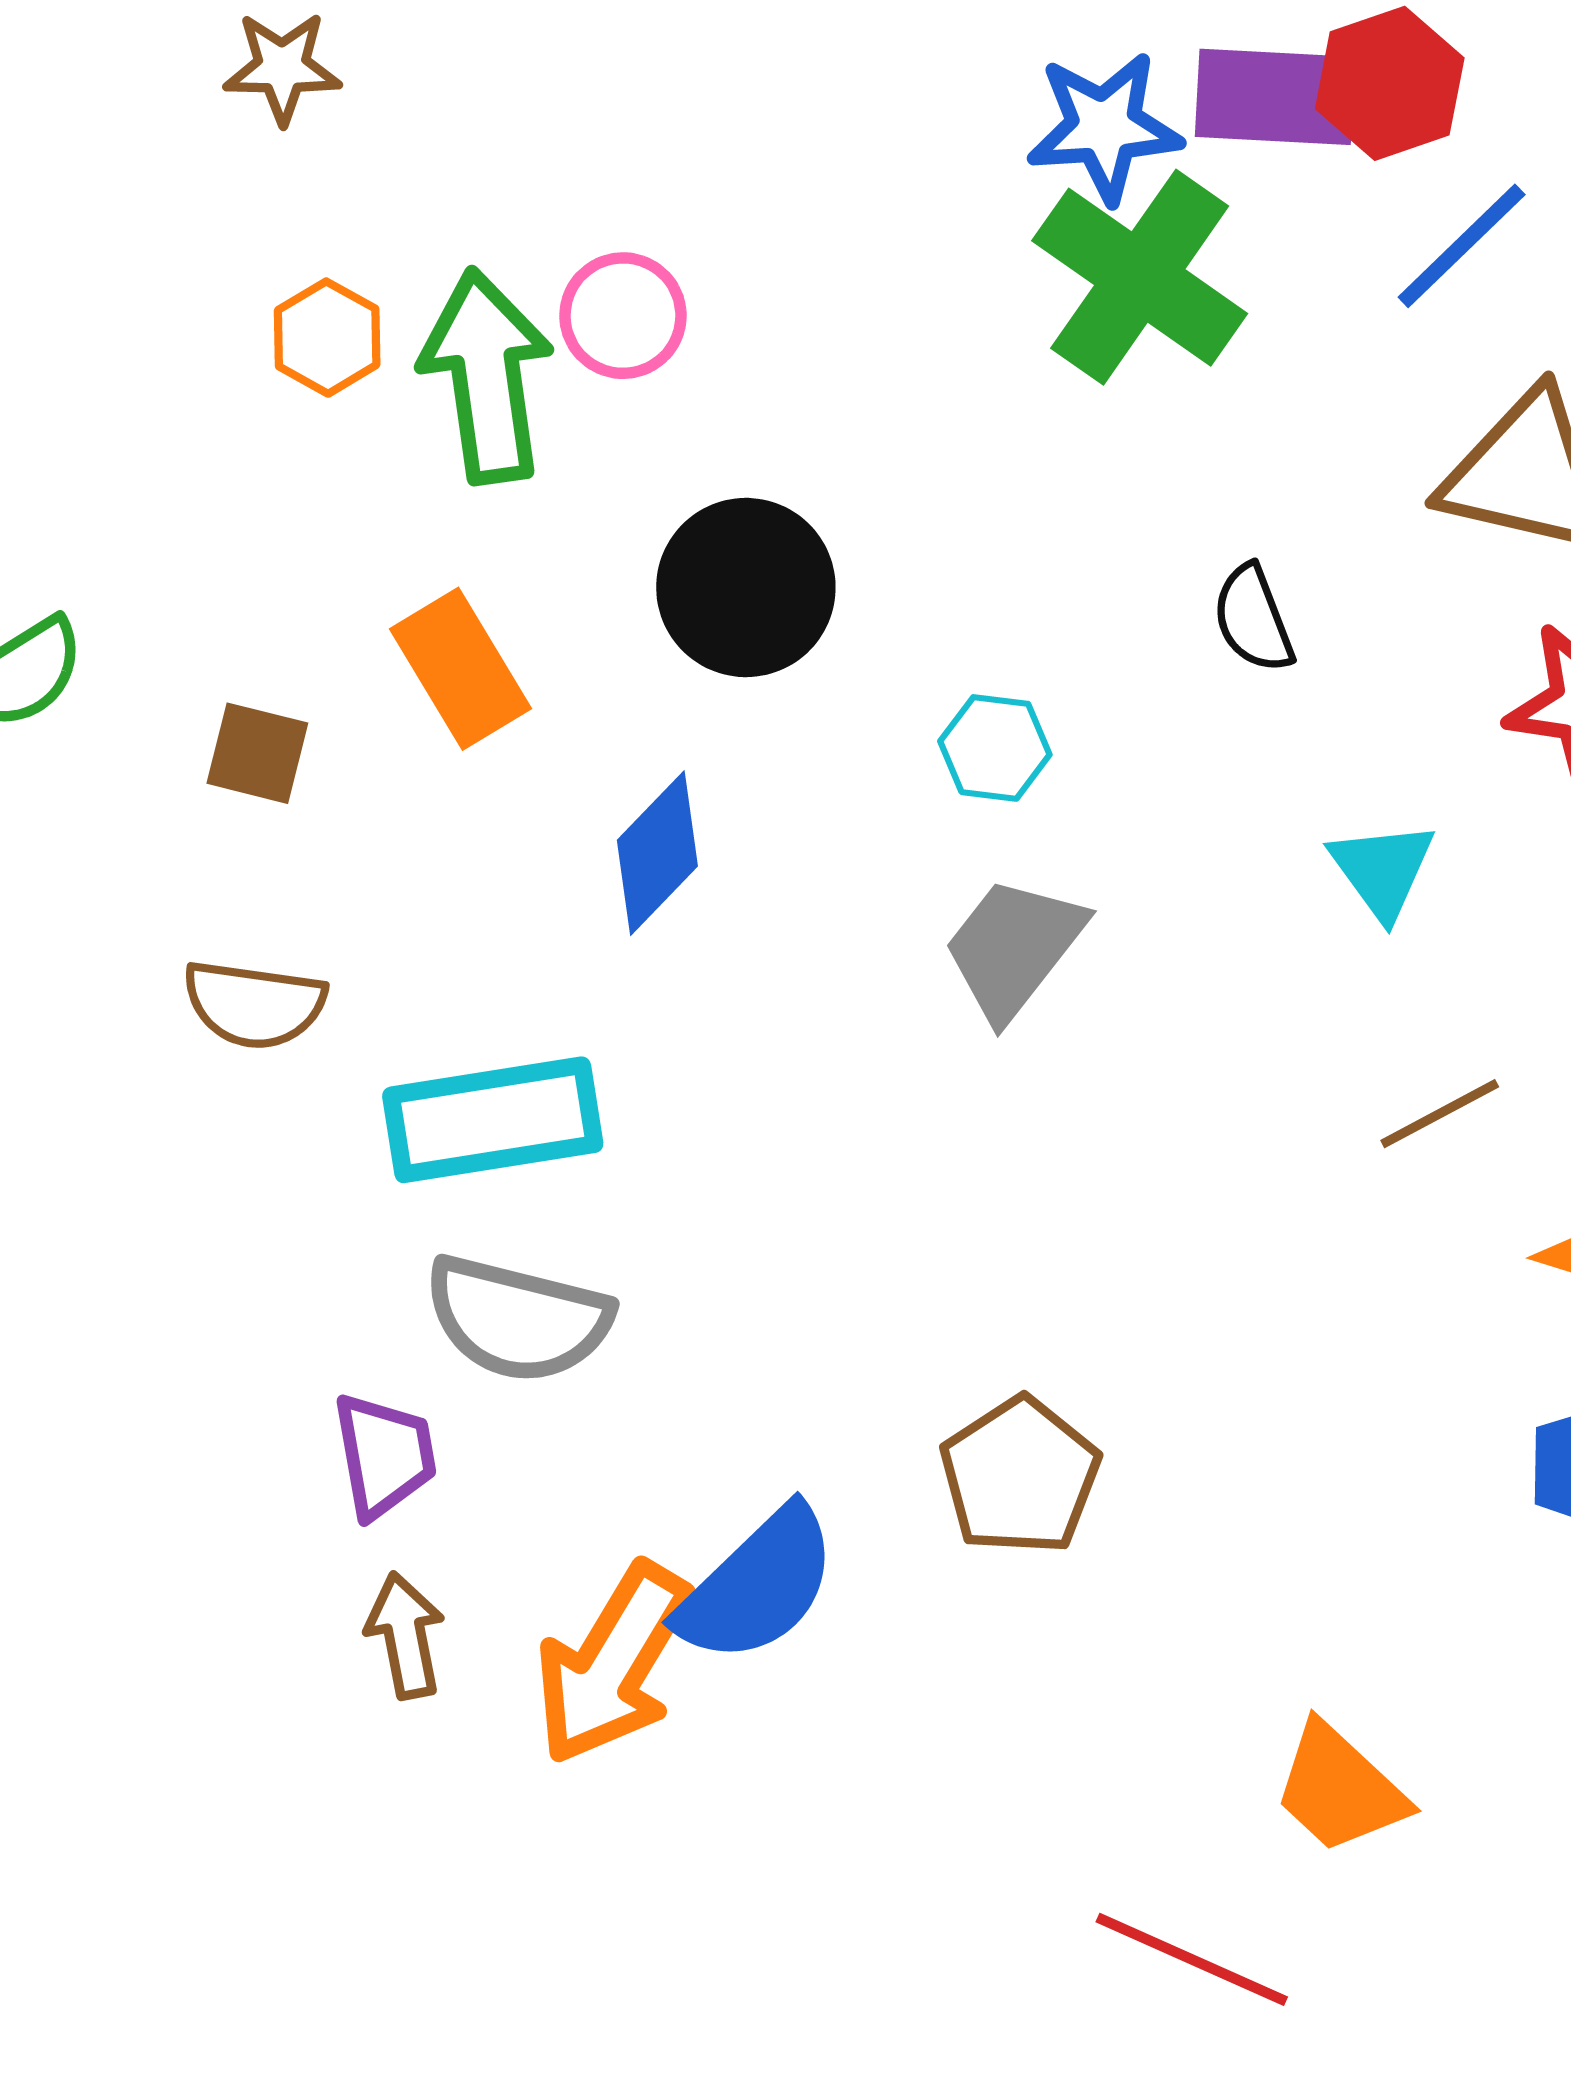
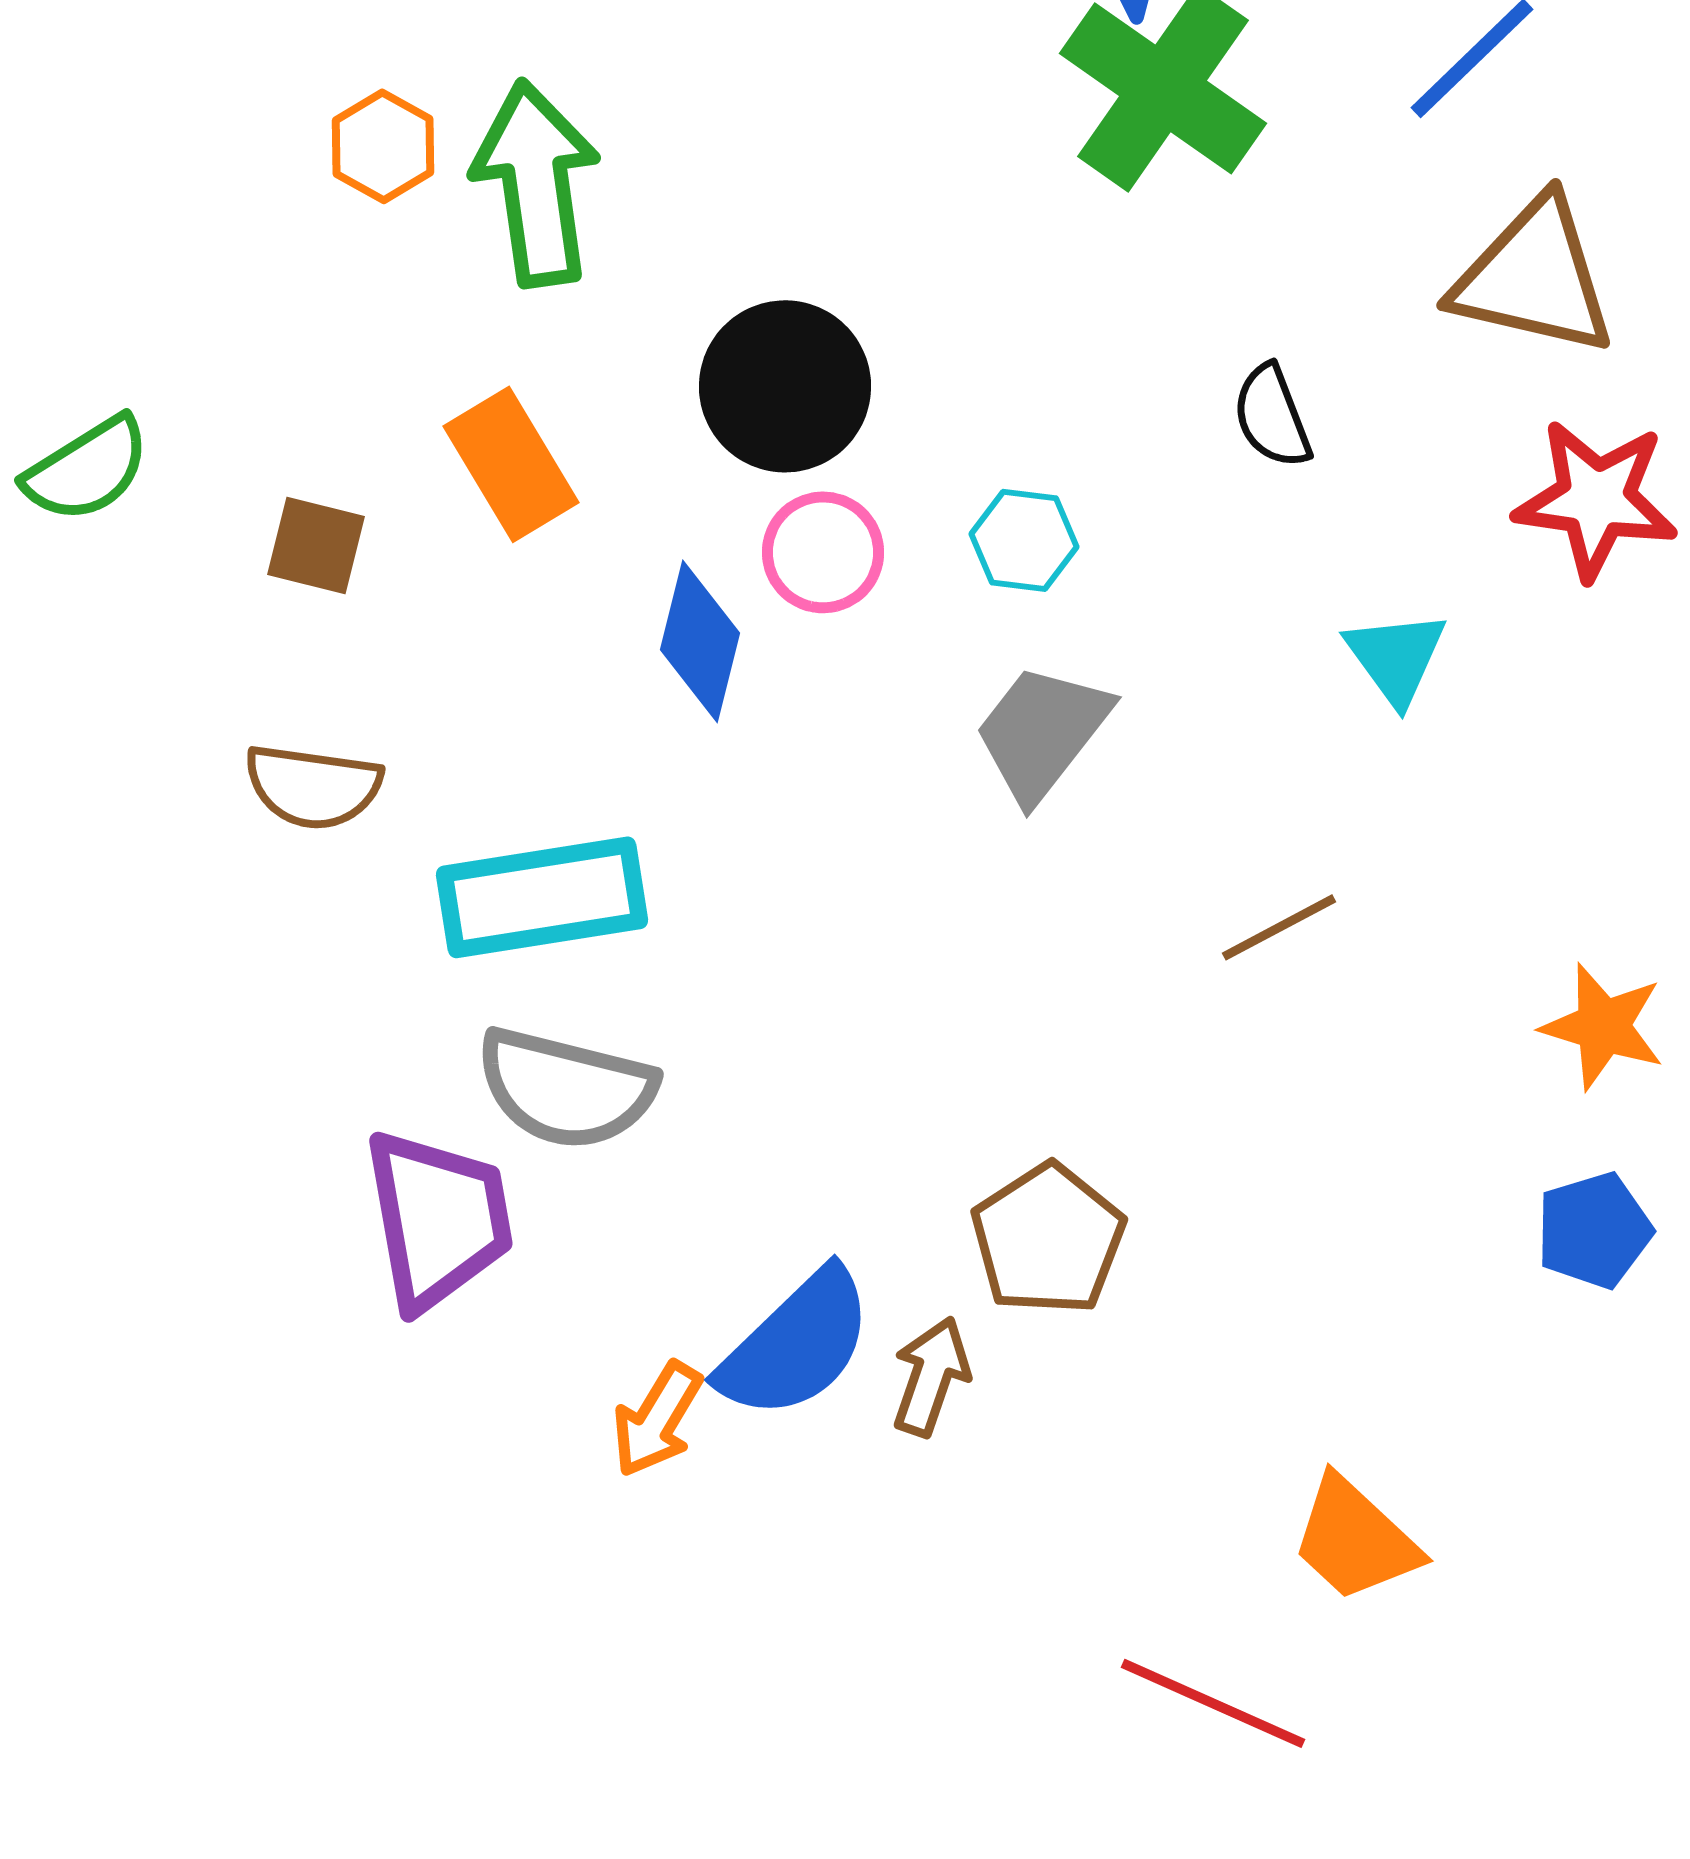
pink circle: (623, 316) -> (823, 552), moved
blue diamond: (657, 853) -> (700, 641), turned -30
brown line: (1440, 1114) -> (1279, 927), moved
purple trapezoid: (384, 1455) -> (438, 1219), size x1.5
brown arrow: (405, 1635) -> (931, 1376), moved, turned 30
orange arrow: (613, 1664) -> (657, 1419), size x0.6

